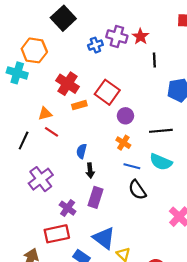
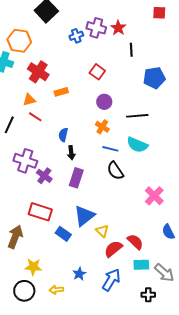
red cross: (68, 84) -> (38, 72), moved
red square: (107, 92) -> (97, 72), moved, size x0.7
purple cross: (41, 179) -> (25, 161), turned -35
purple cross: (68, 208) -> (44, 176), moved
red rectangle: (57, 234) -> (40, 212), turned 30
blue triangle: (104, 238) -> (84, 216), turned 45

